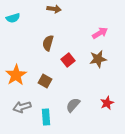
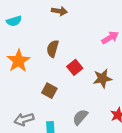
brown star: (98, 59) -> (102, 78), moved
orange star: (16, 75) -> (18, 61), moved

